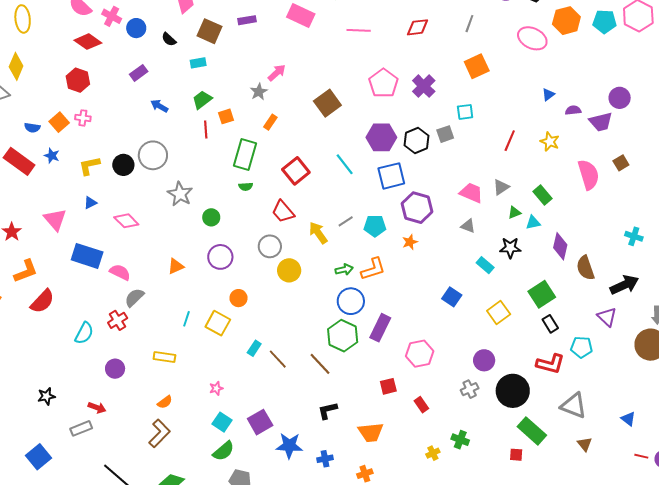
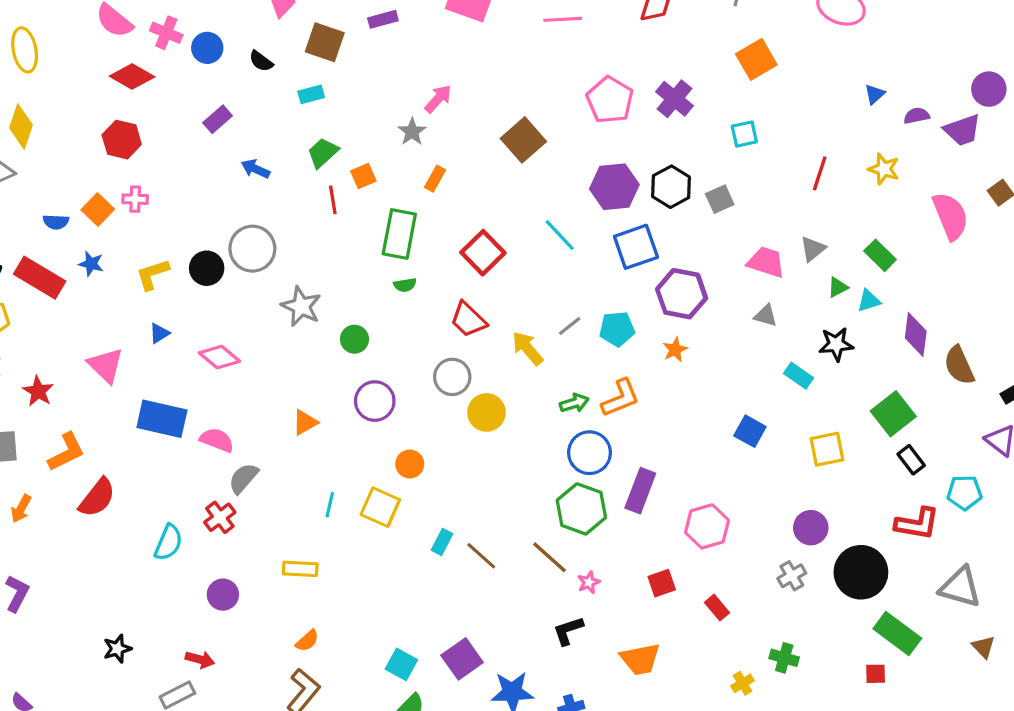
gray square: (445, 134) -> (720, 199), moved
yellow square: (499, 312) -> (827, 449), turned 30
pink star: (216, 388) -> (589, 582), moved

